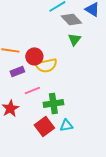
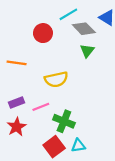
red circle: (34, 56) -> (43, 33), moved
purple rectangle: (17, 71) -> (17, 103), moved
green cross: (53, 103) -> (64, 121), turned 30

